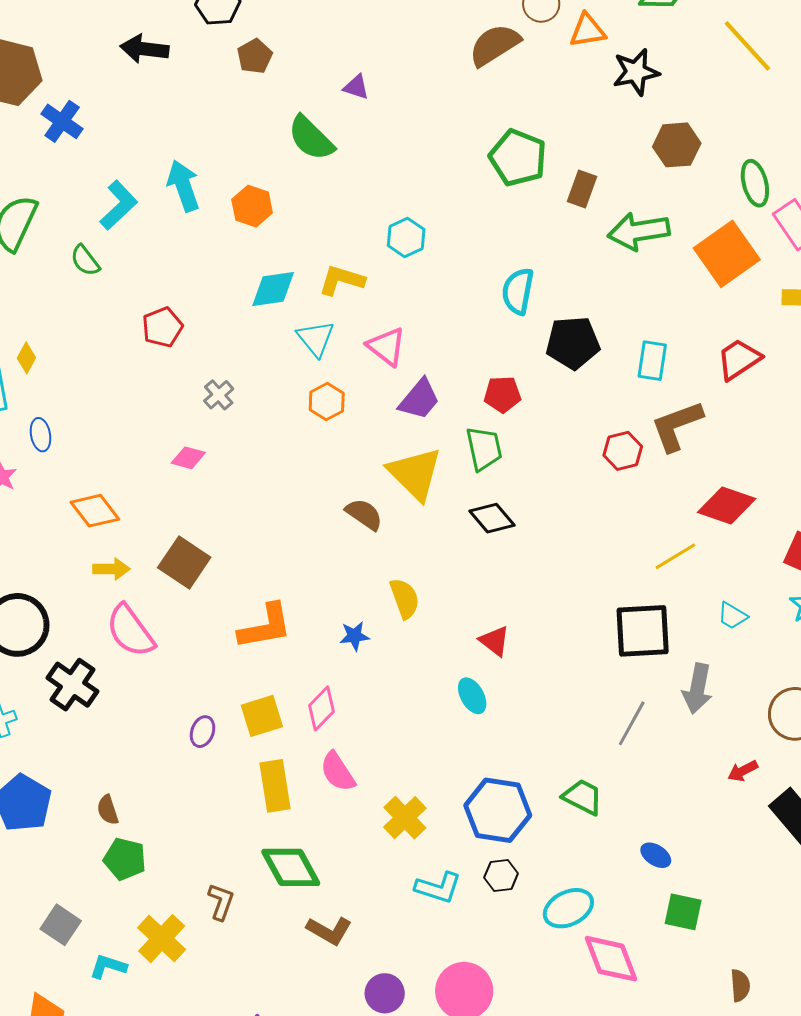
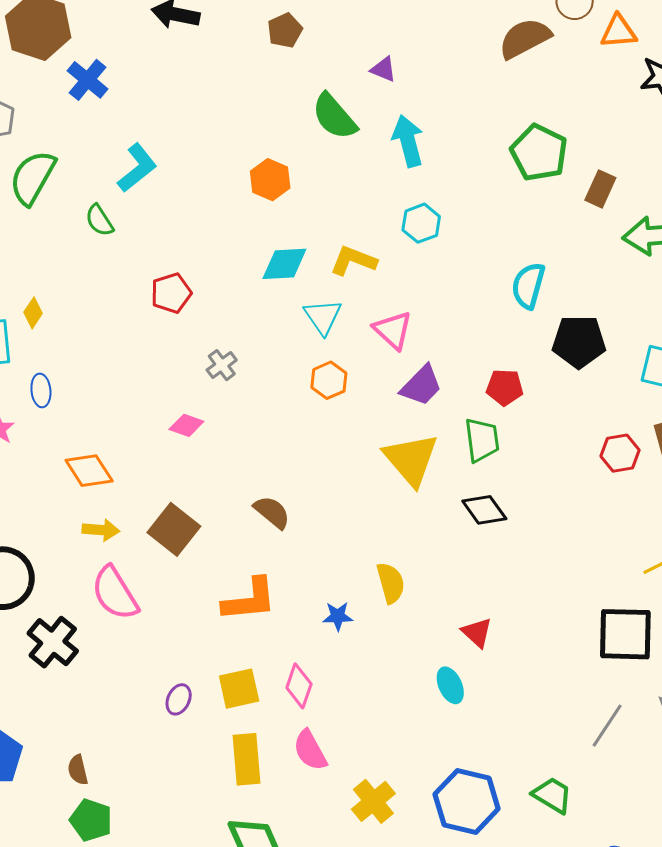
cyan arrow: (183, 186) -> (408, 141), moved
brown semicircle: (364, 514) -> (272, 512), moved
pink diamond: (321, 708) -> (299, 686), turned -30

